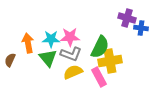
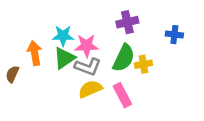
purple cross: (127, 18) -> (127, 22), moved, turned -30
cyan star: (51, 39) -> (63, 36), moved
green triangle: (48, 58) -> (64, 58), moved, turned 36
yellow cross: (110, 61) -> (143, 64), moved, size x0.6

